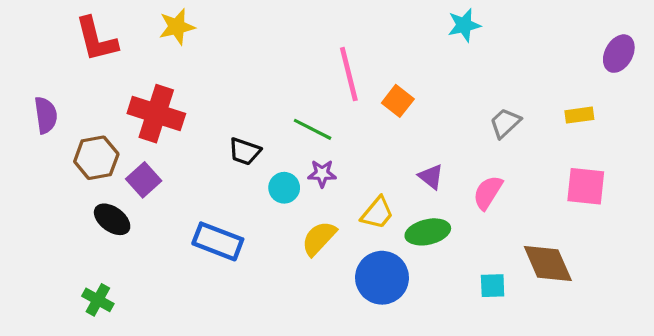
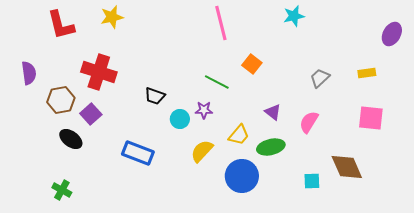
pink line: (349, 74) -> (221, 23), moved
green line: (313, 129) -> (217, 82), moved

